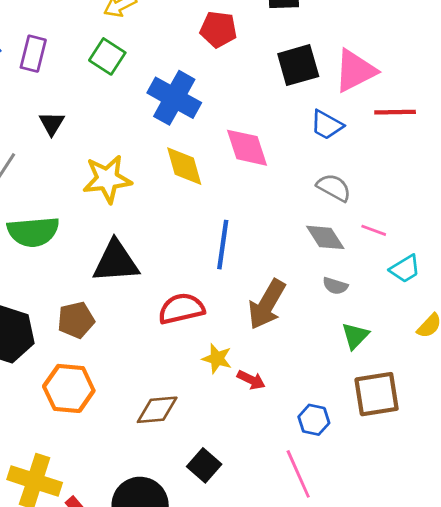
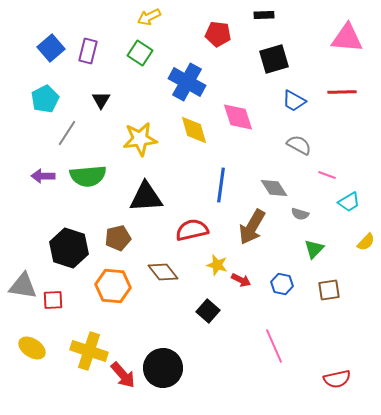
pink triangle: (355, 71) -> (347, 38), moved, turned 32
gray diamond: (325, 237) -> (274, 188), moved
brown square: (377, 394) -> (329, 290), size x0.7
brown diamond: (157, 410) -> (163, 272), moved, turned 56
blue hexagon: (314, 420) -> (282, 284), moved
black square: (204, 465) -> (208, 311), moved

